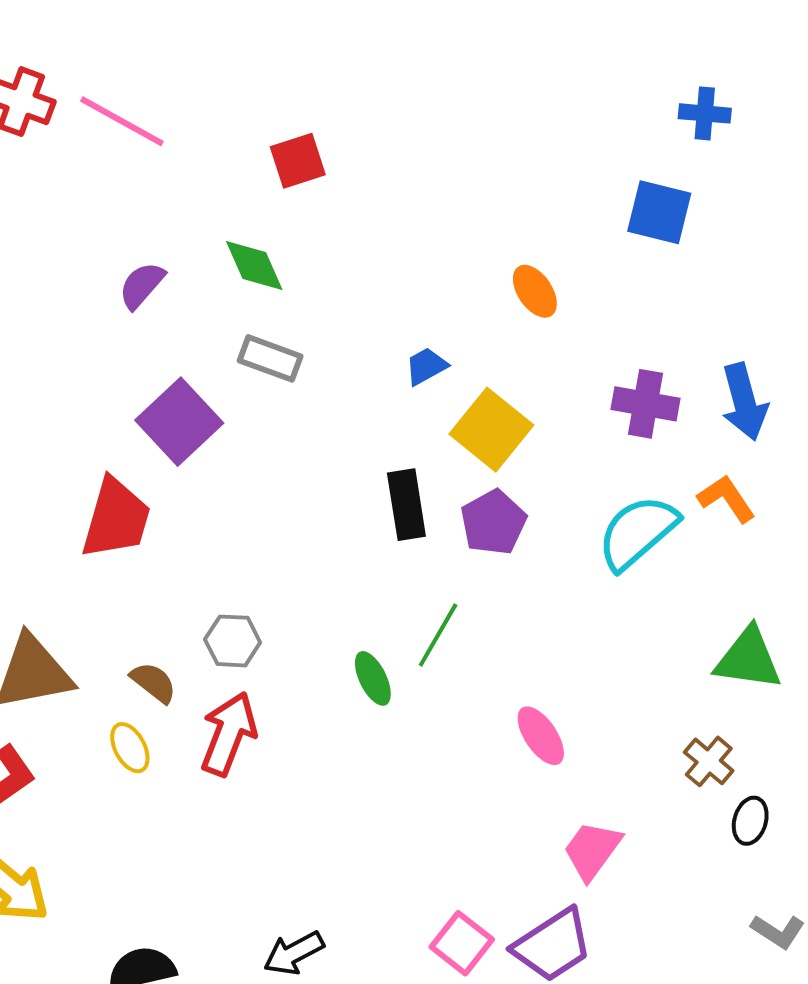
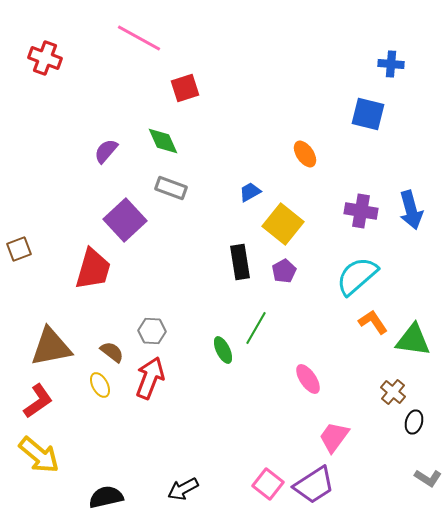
pink line: (122, 121) -> (139, 38), moved
orange L-shape: (726, 499) -> (373, 322), moved
purple pentagon: (493, 522) -> (284, 271), size x0.7

